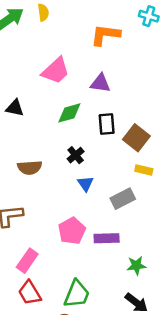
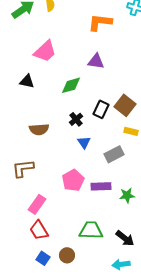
pink trapezoid: (56, 71) -> (45, 51), moved
black rectangle: (107, 124) -> (101, 109), moved, turned 30
green star: (136, 266) -> (127, 195), moved
green trapezoid: (77, 294) -> (91, 230), moved, turned -110

